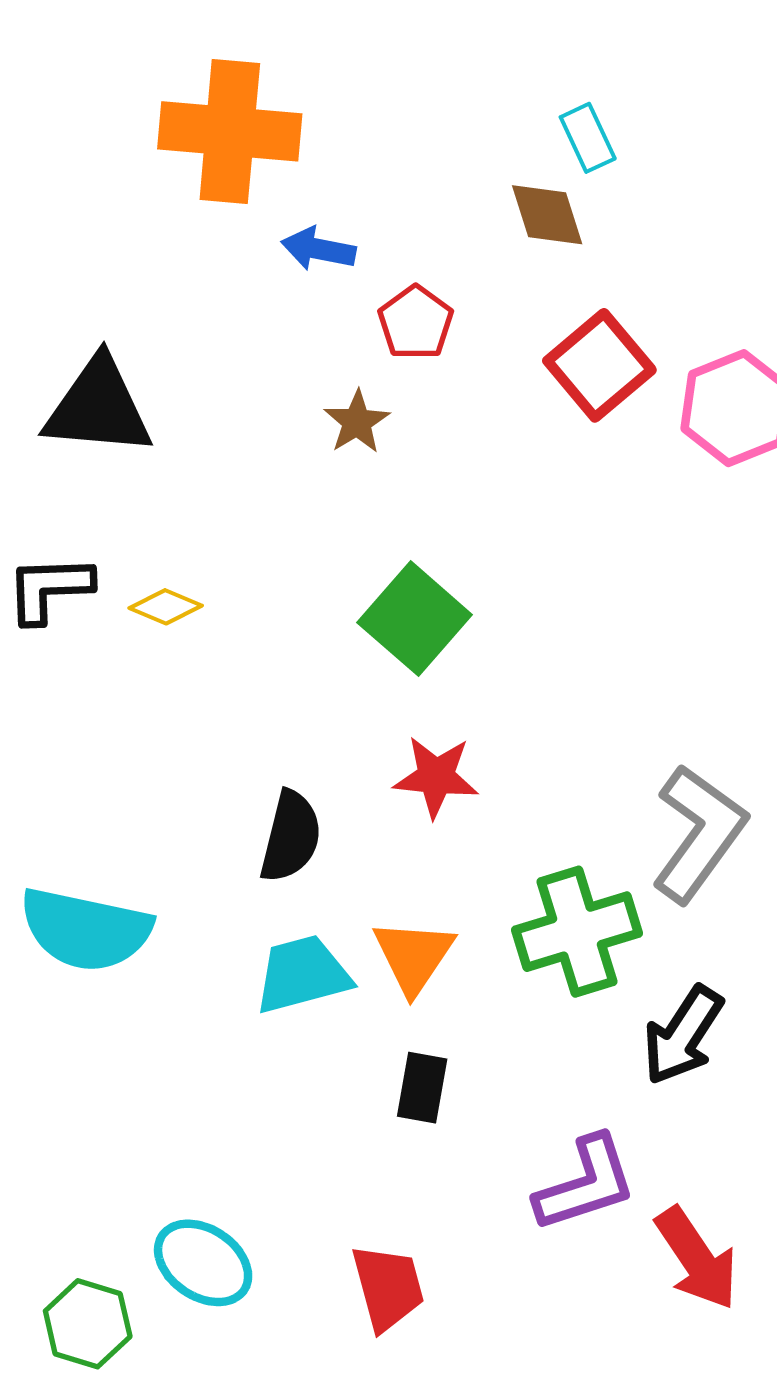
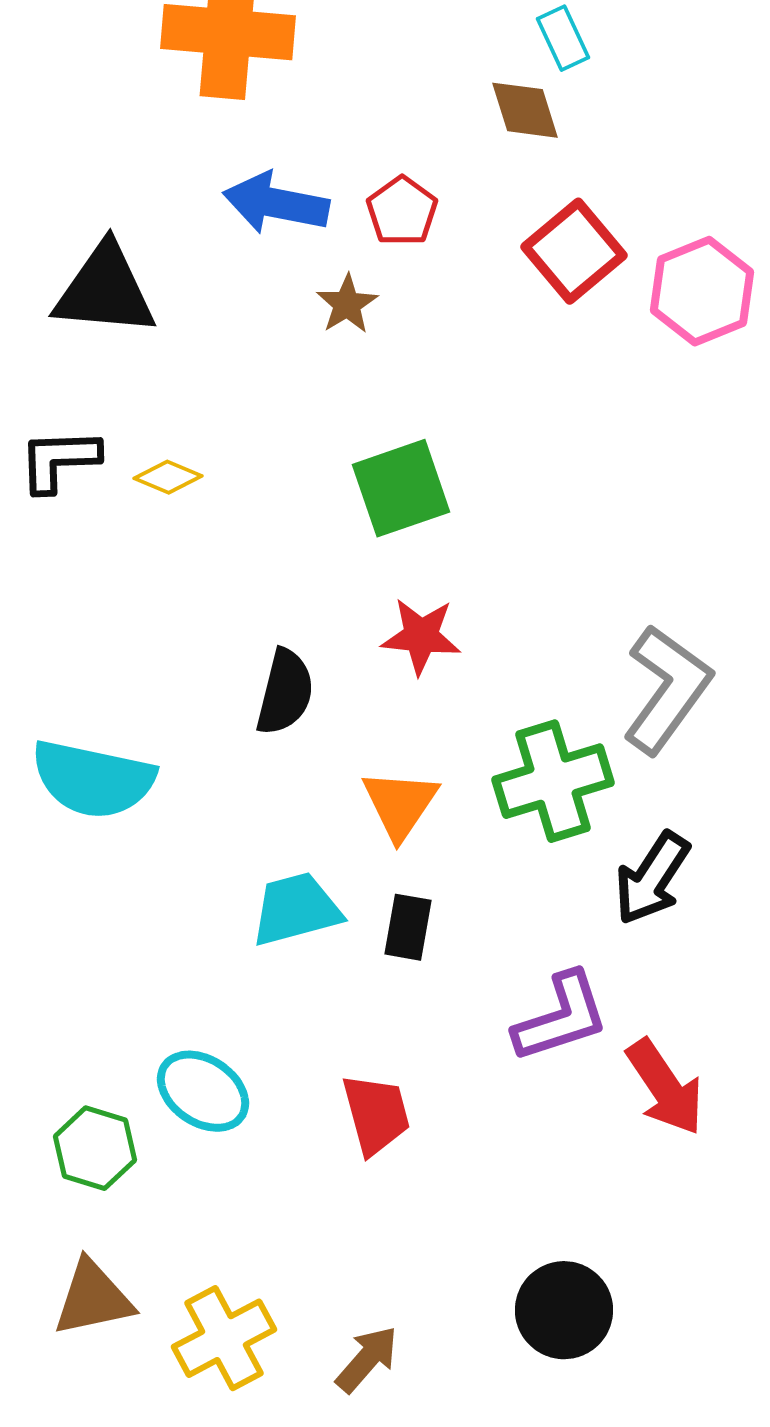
blue arrow: (318, 249) -> (276, 203), moved, size x1.5
green square: (415, 619) -> (401, 488), turned 30
cyan trapezoid: (302, 974) -> (296, 909), moved

